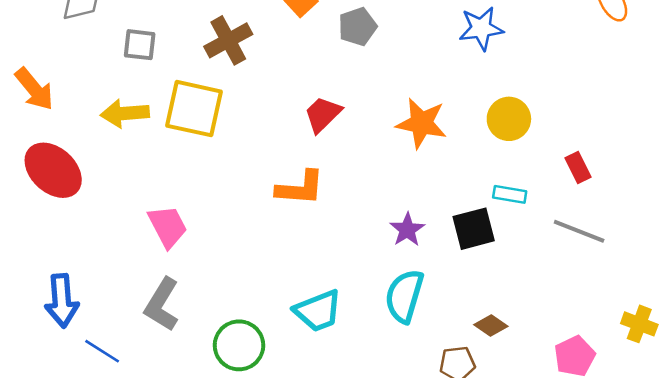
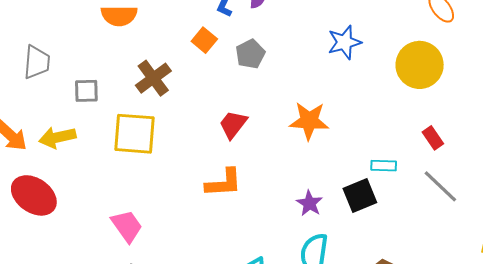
yellow arrow: (125, 113) -> (57, 137), moved
yellow circle: (509, 119) -> (420, 65), moved, size x1.4
gray line: (579, 231) -> (440, 186), turned 30

